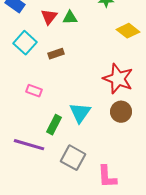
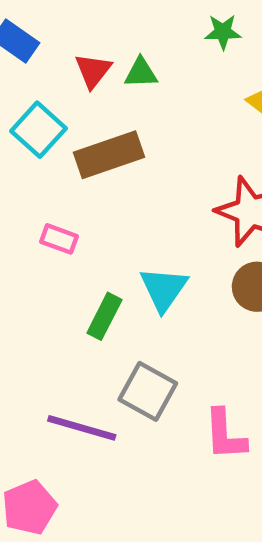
brown rectangle: (56, 54) -> (109, 155), size x1.8
purple line: (29, 145) -> (82, 428), moved

